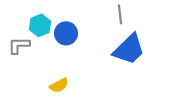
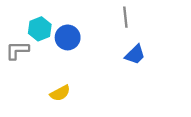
blue trapezoid: (129, 49) -> (135, 55), size x0.6

